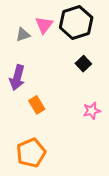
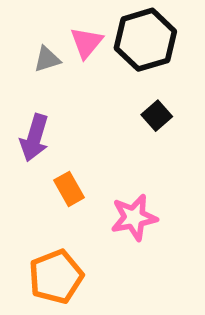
pink star: (92, 111) -> (134, 217), moved, size x1.4

